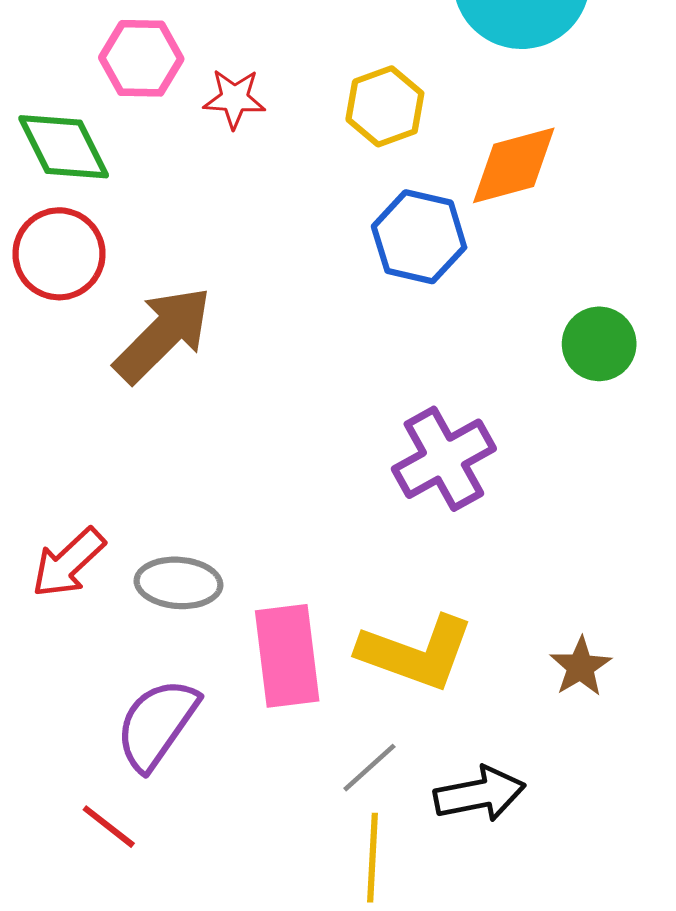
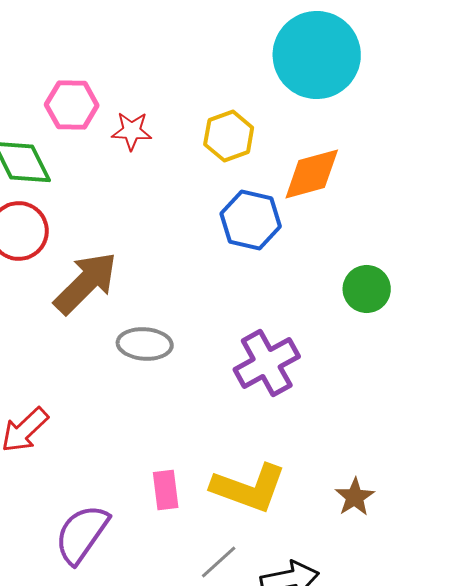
gray ellipse: (178, 583) -> (145, 344), moved
pink rectangle: (287, 656) -> (166, 490), size x0.6

